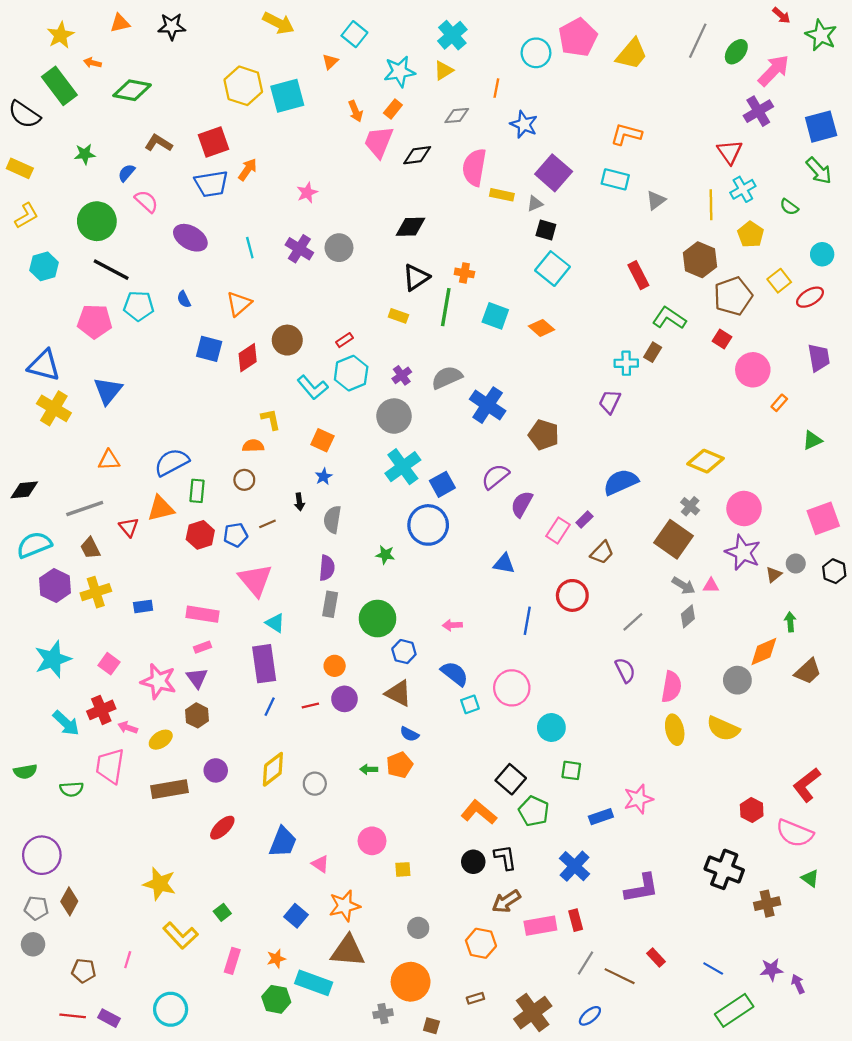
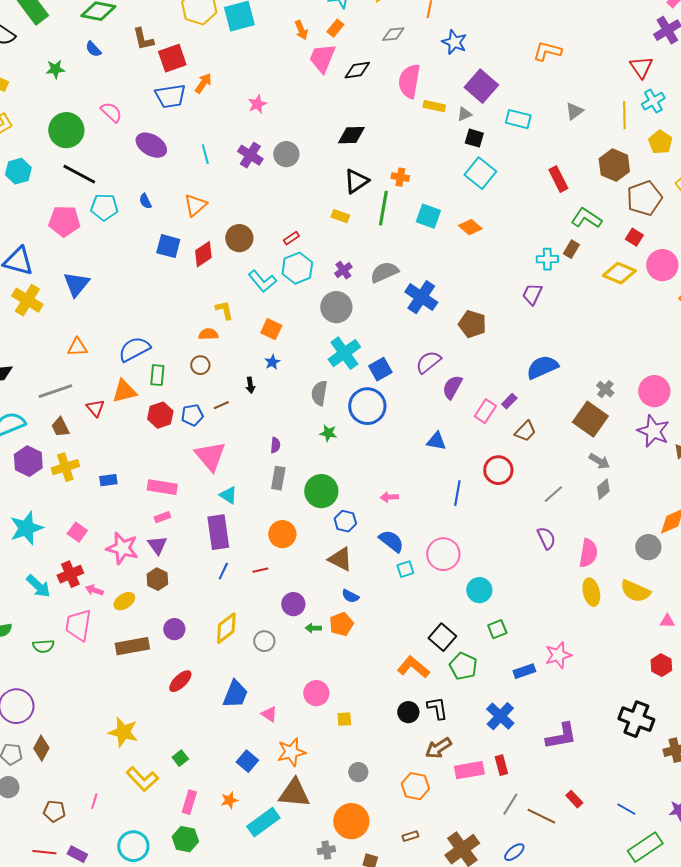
brown L-shape: (158, 143) -> (143, 39), moved, turned -135
blue semicircle: (127, 173) -> (93, 49), moved, turned -84
cyan rectangle: (615, 179) -> (518, 119), moved
yellow diamond: (705, 461) -> (619, 273), moved
gray semicircle: (332, 519) -> (319, 393), moved
purple semicircle: (327, 568) -> (275, 445), size x0.7
pink triangle: (711, 586) -> (667, 621), moved
orange circle: (335, 666) -> (282, 534), size x1.4
purple circle: (344, 699) -> (293, 604), moved
green square: (571, 770) -> (497, 629), turned -30
cyan rectangle: (314, 983) -> (263, 822), turned -56
green hexagon: (276, 999) -> (185, 839), moved

